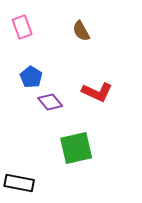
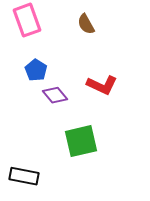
pink rectangle: (22, 27) -> (27, 20), size x1.4

